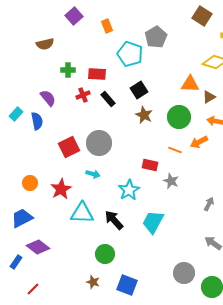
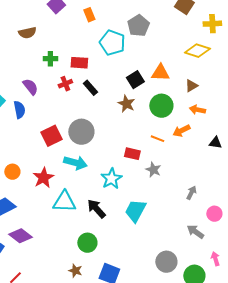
orange triangle: (190, 84) -> (160, 73), moved
black square: (139, 90) -> (135, 80), moved
cyan arrow: (93, 174) -> (75, 163), size x1.6

